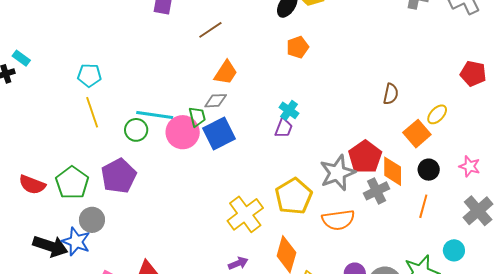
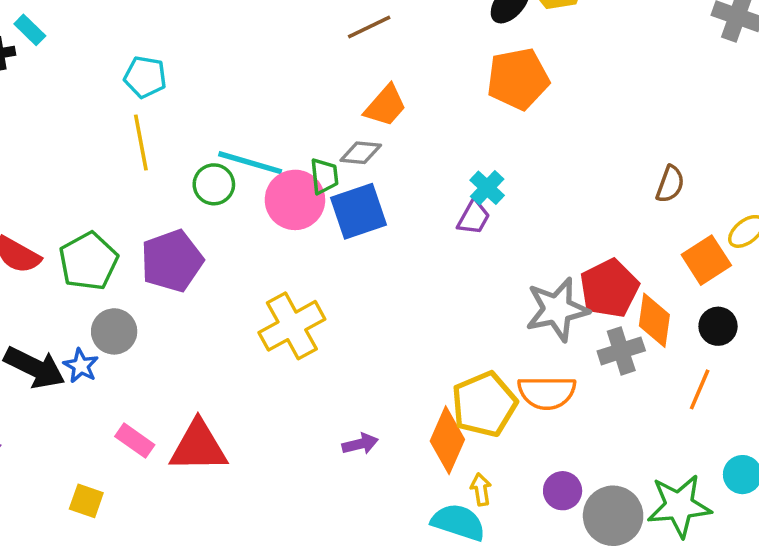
orange pentagon: (298, 47) -> (518, 79), size x1.6
yellow pentagon: (294, 196) -> (484, 404), moved
yellow cross: (245, 214) -> (292, 326), moved
blue star: (76, 242) -> (81, 366), size x0.7

